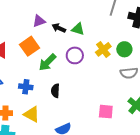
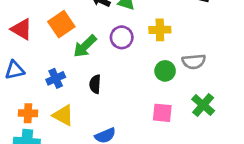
yellow cross: (103, 49) -> (160, 30), turned 35
green circle: (124, 49) -> (165, 71), moved
blue cross: (26, 87) -> (56, 78), turned -32

